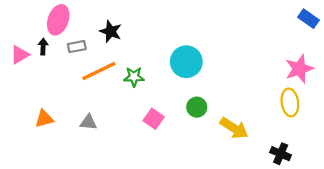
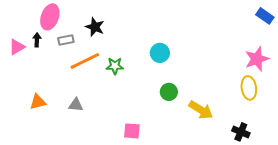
cyan circle: (186, 62) -> (160, 53), size x0.7
pink square: (154, 119) -> (132, 131), moved, turned -30

